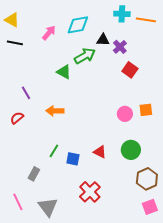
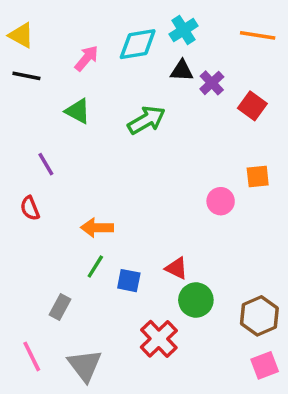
cyan cross: (122, 14) -> (184, 30), moved, turned -35
green arrow: (85, 56) -> (146, 120), moved
red square: (130, 70) -> (252, 106), moved
green triangle: (64, 72) -> (78, 111), moved
orange square: (146, 110) -> (258, 176), moved
orange arrow: (55, 111) -> (97, 228), moved
red semicircle: (17, 118) -> (30, 208), turned -72
green circle: (131, 150) -> (196, 300), moved

